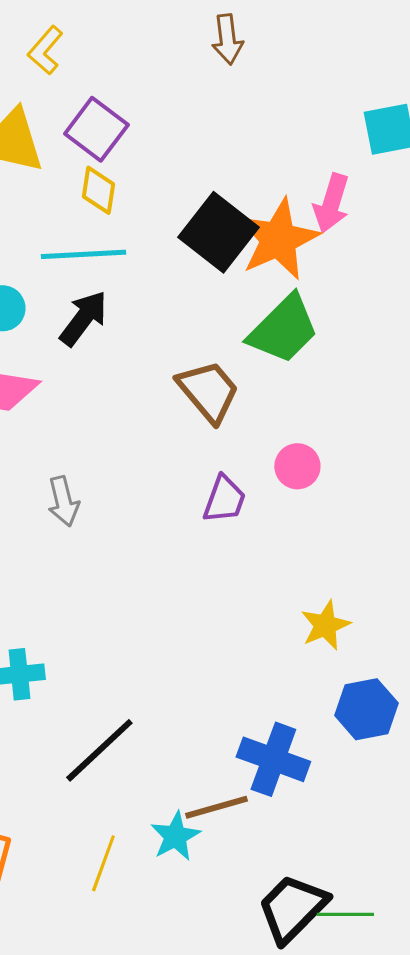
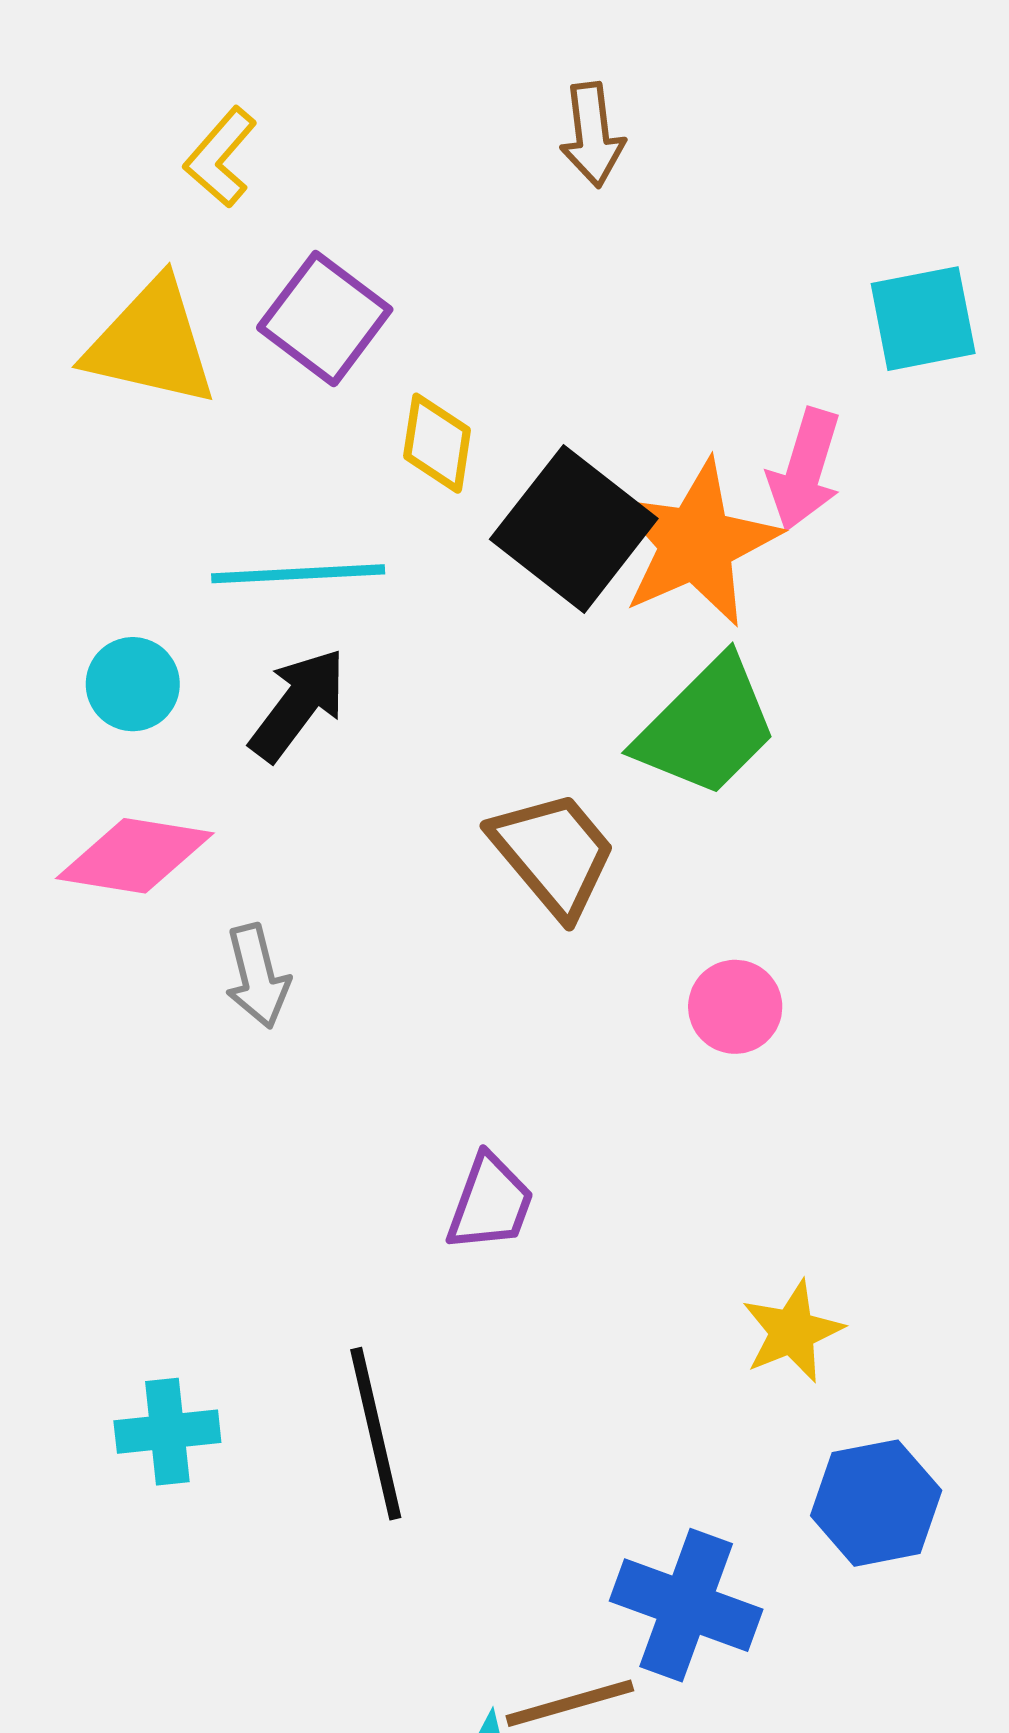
yellow diamond: (98, 190) -> (437, 443), moved
purple trapezoid: (224, 499) -> (490, 1203), moved
gray arrow: (63, 501) -> (257, 976), moved
black line: (99, 750) -> (376, 1434), moved, turned -60

